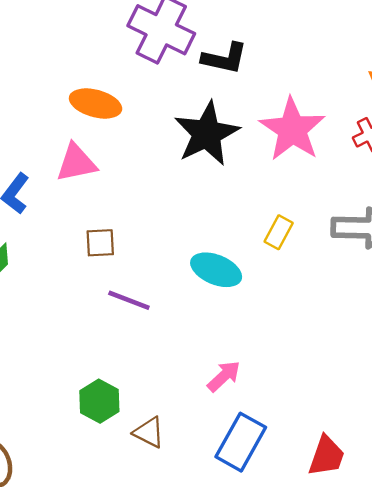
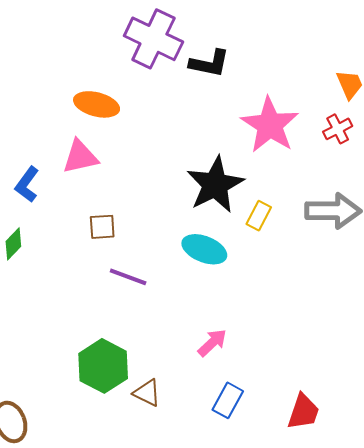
black star: (207, 134) -> (215, 185), moved
green hexagon: (99, 401) -> (103, 366), size x1.4
blue rectangle: (241, 442) -> (228, 400), size x0.7

